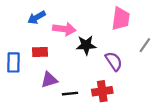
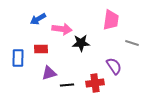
gray line: (145, 45) -> (132, 43), turned 72
purple semicircle: (114, 61) -> (114, 66), moved

